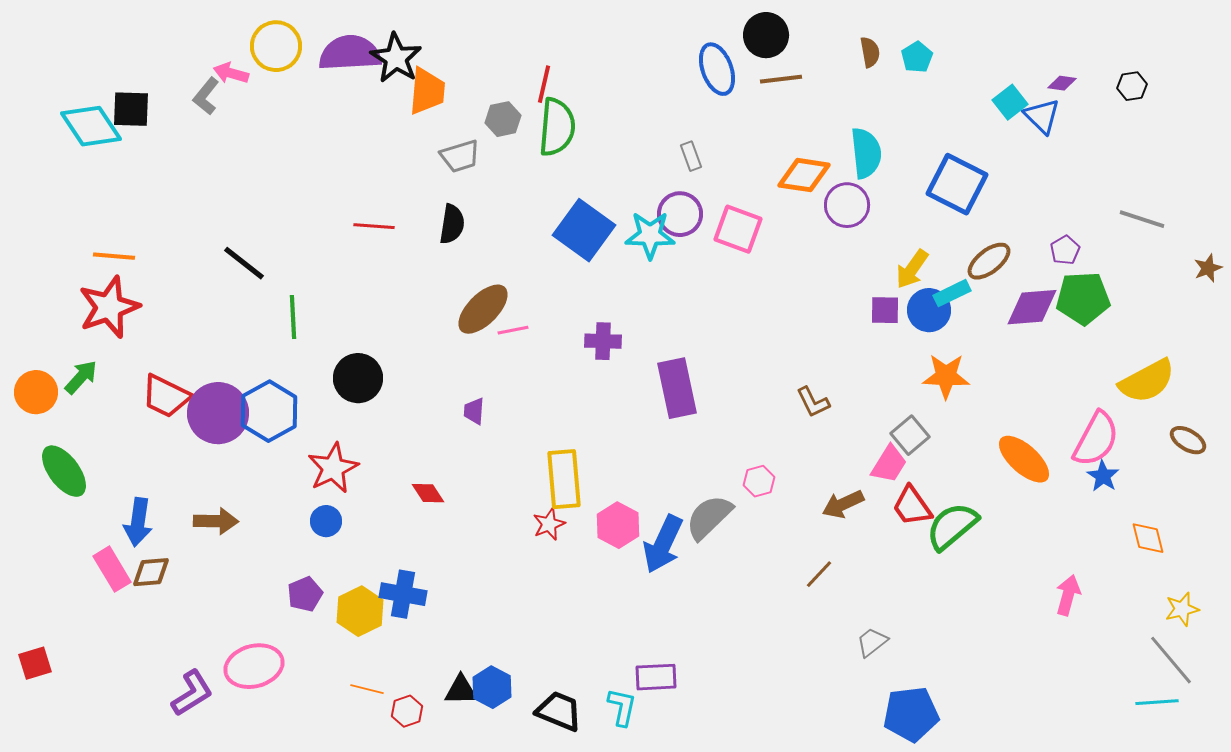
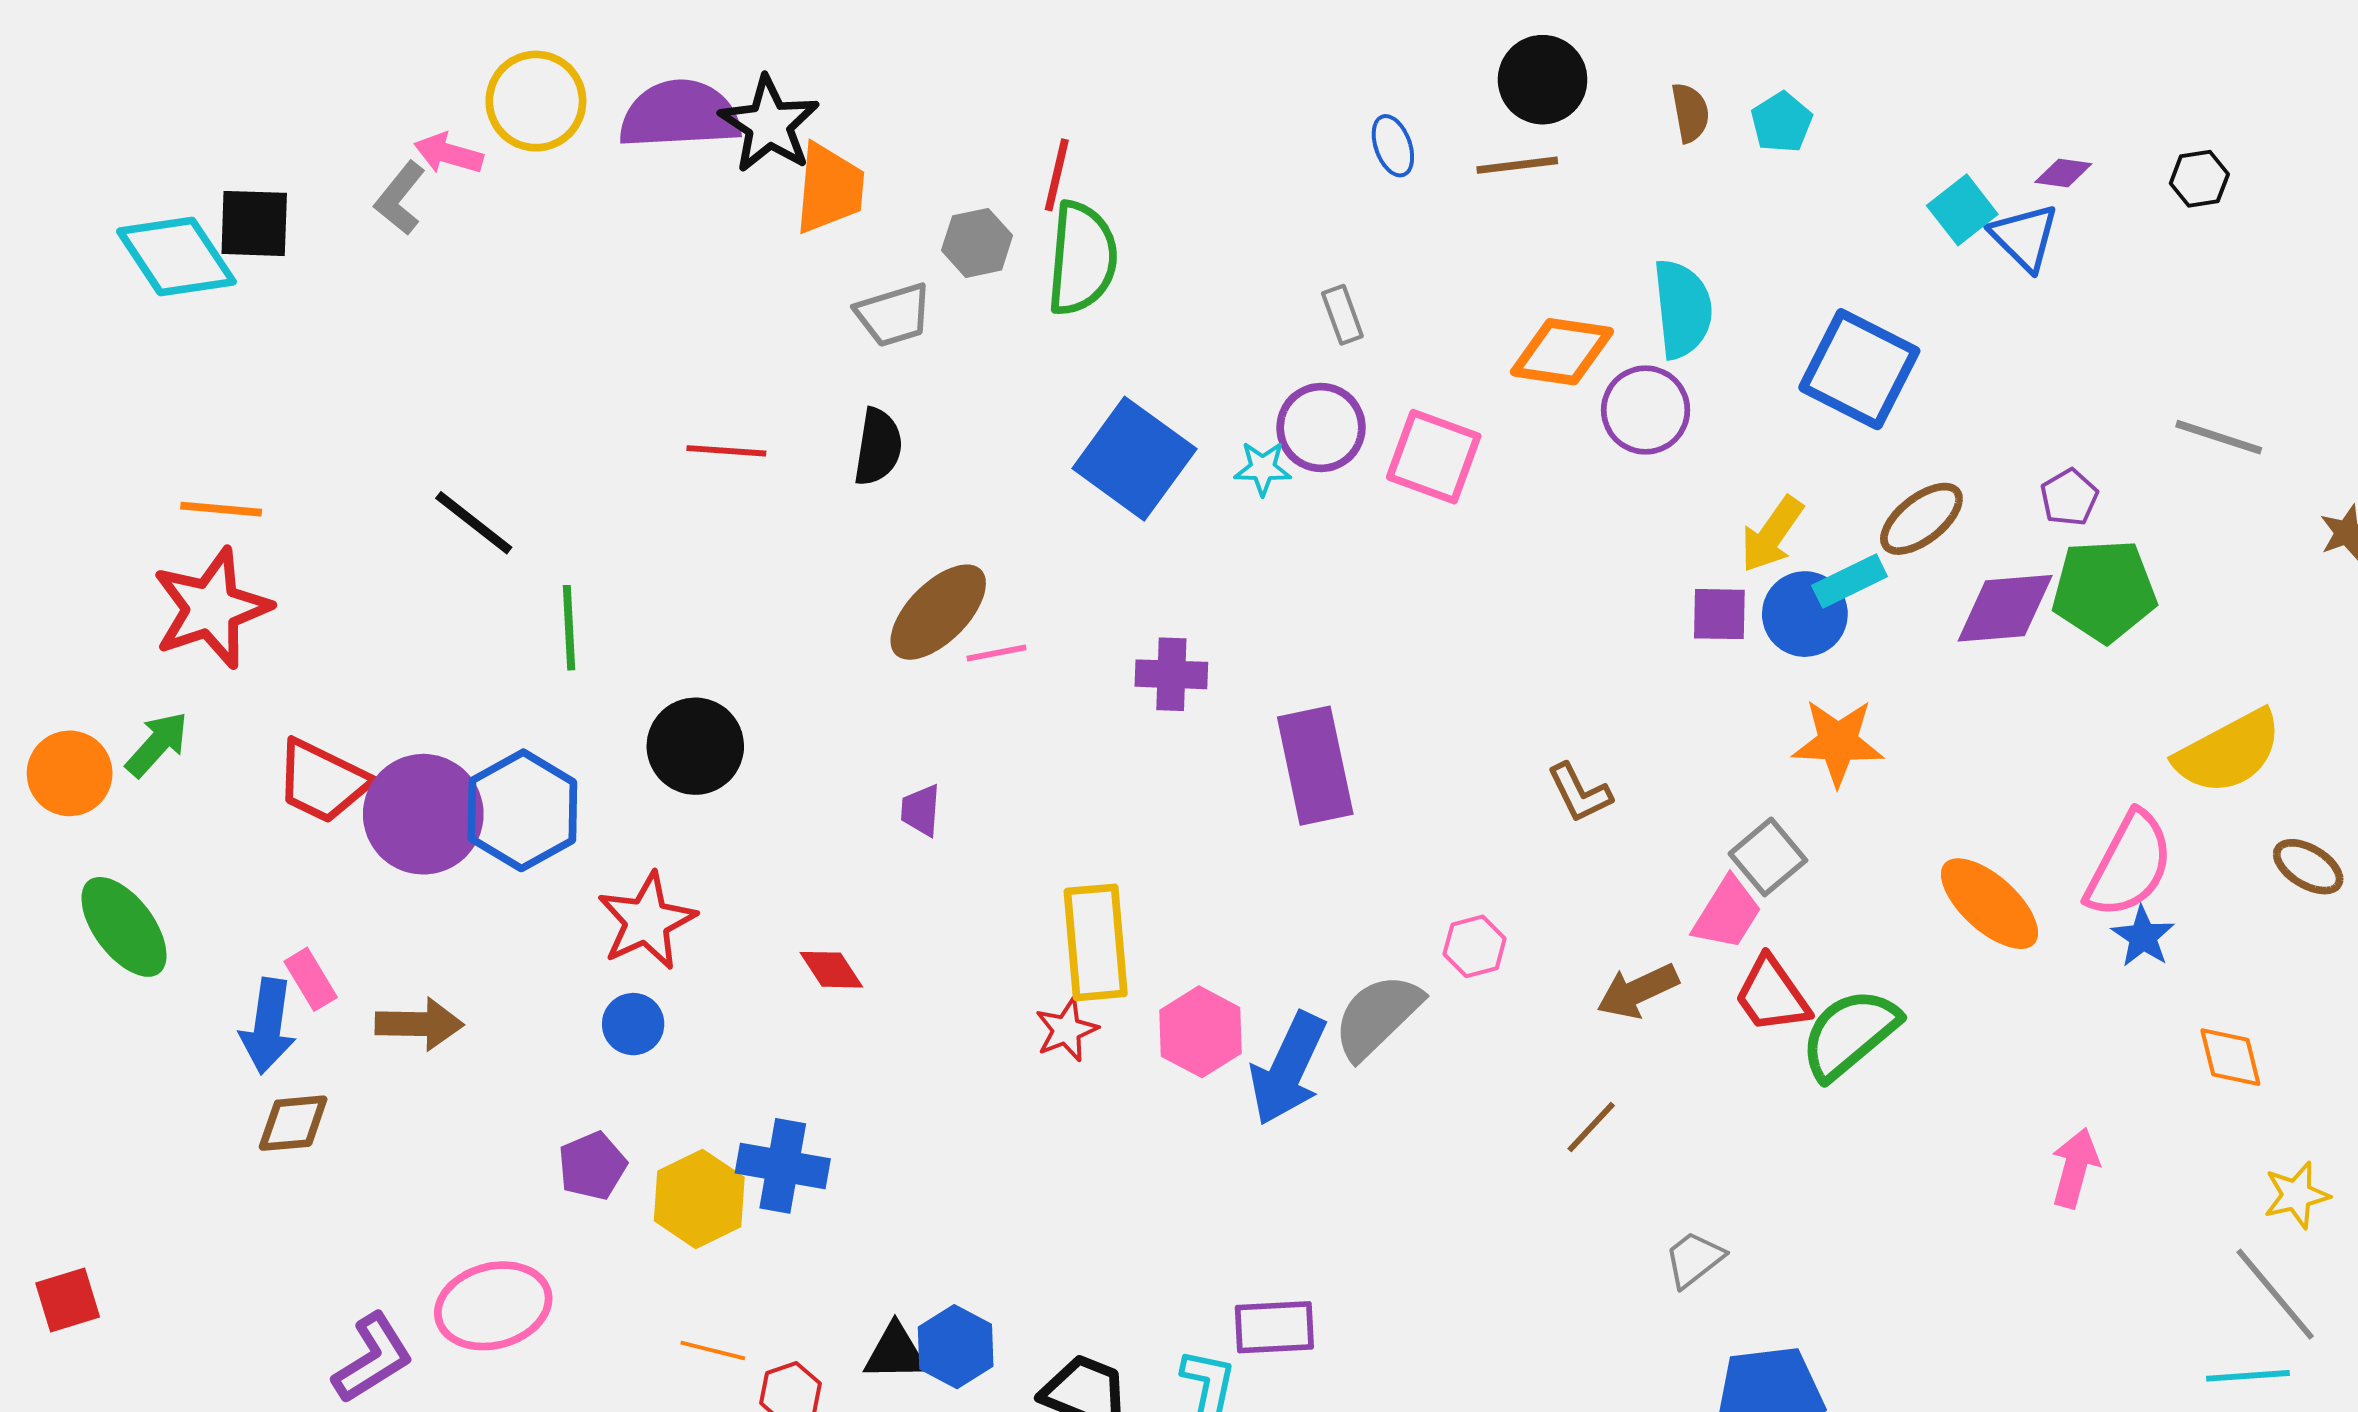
black circle: (766, 35) -> (1543, 80), moved
blue ellipse: (717, 69) -> (1393, 146), size x0.6
cyan star: (650, 235) -> (1263, 468), size x0.6
pink rectangle: (112, 569) -> (311, 979), moved, size x0.7

